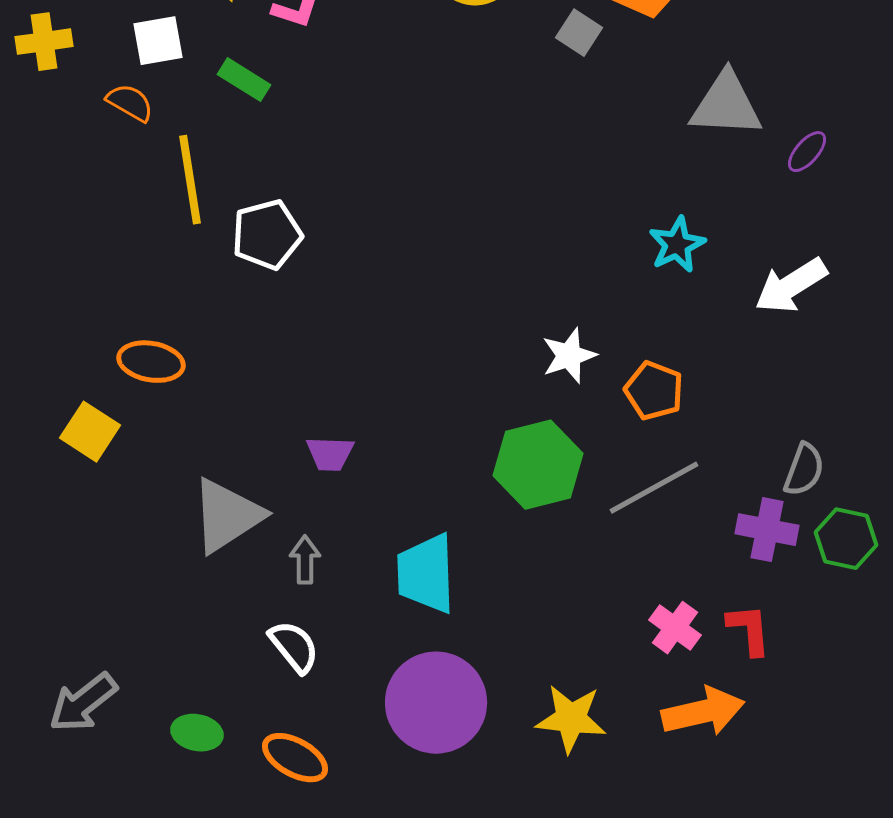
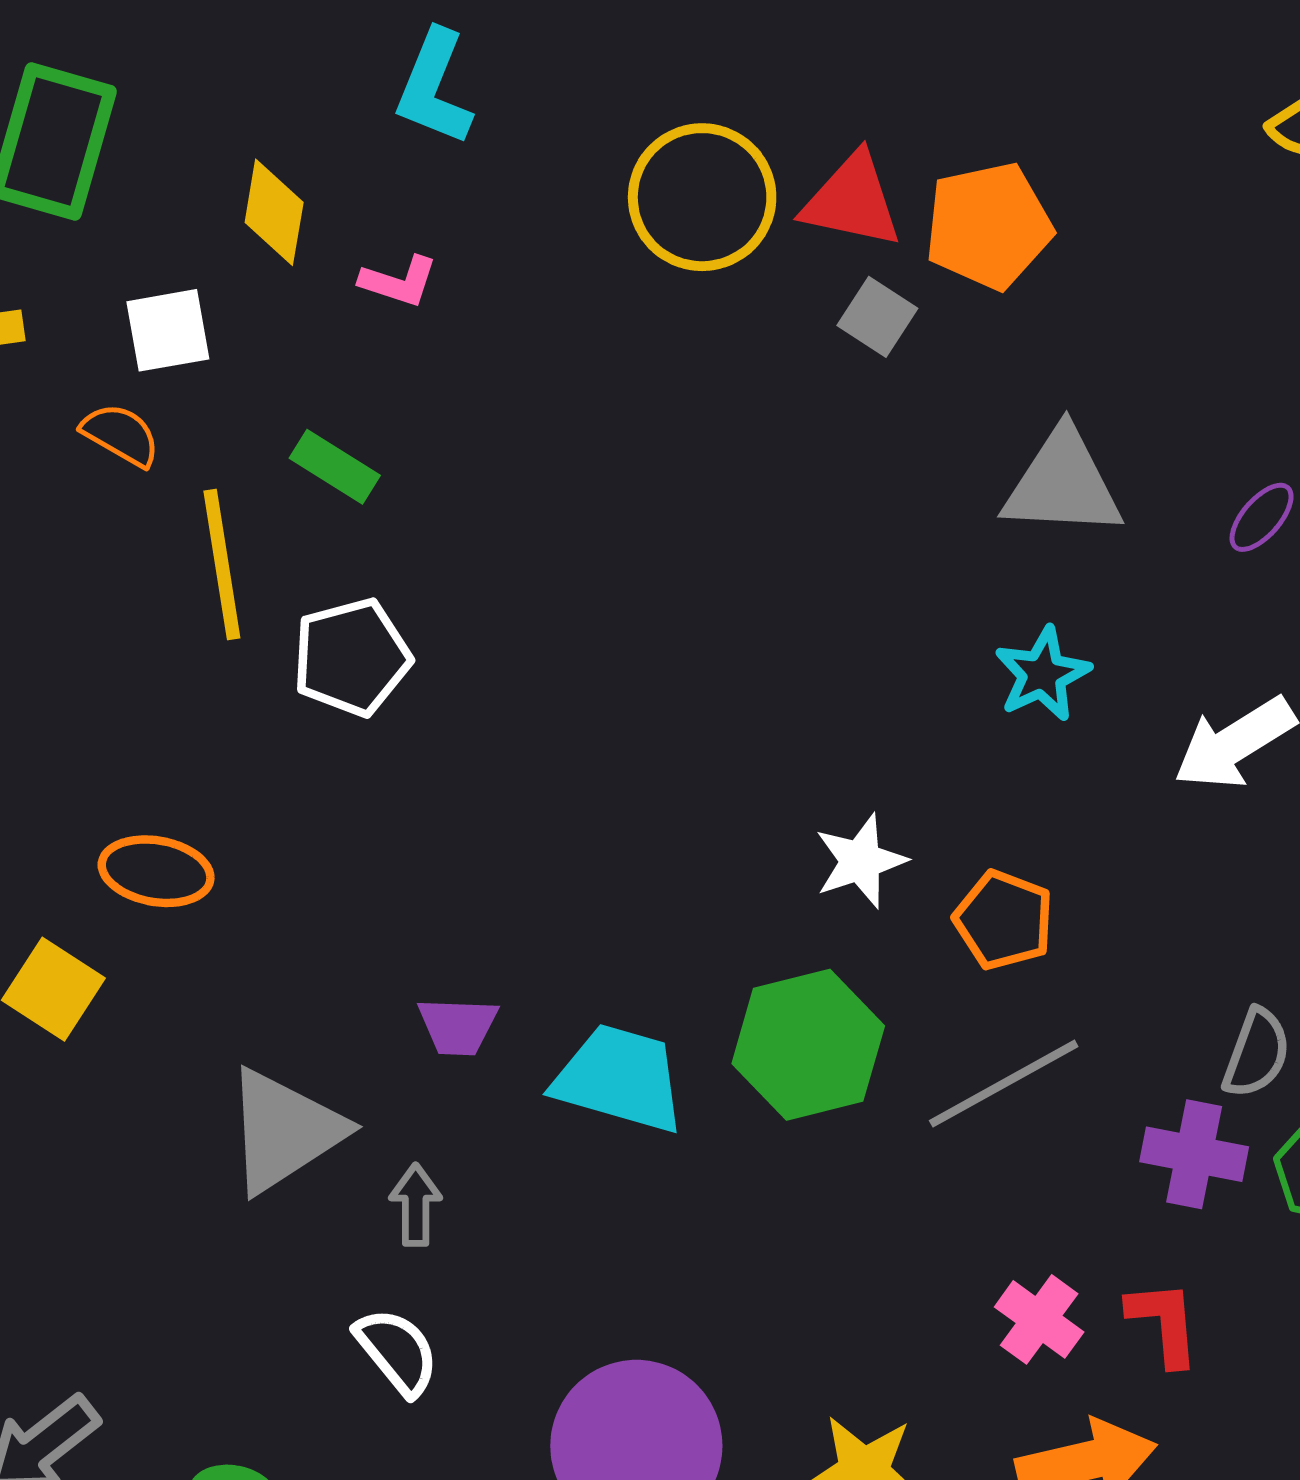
green rectangle: (244, 80) -> (335, 467), moved
gray triangle: (726, 105) -> (1063, 484), moved
cyan trapezoid: (426, 574) -> (619, 1078), moved, turned 108

